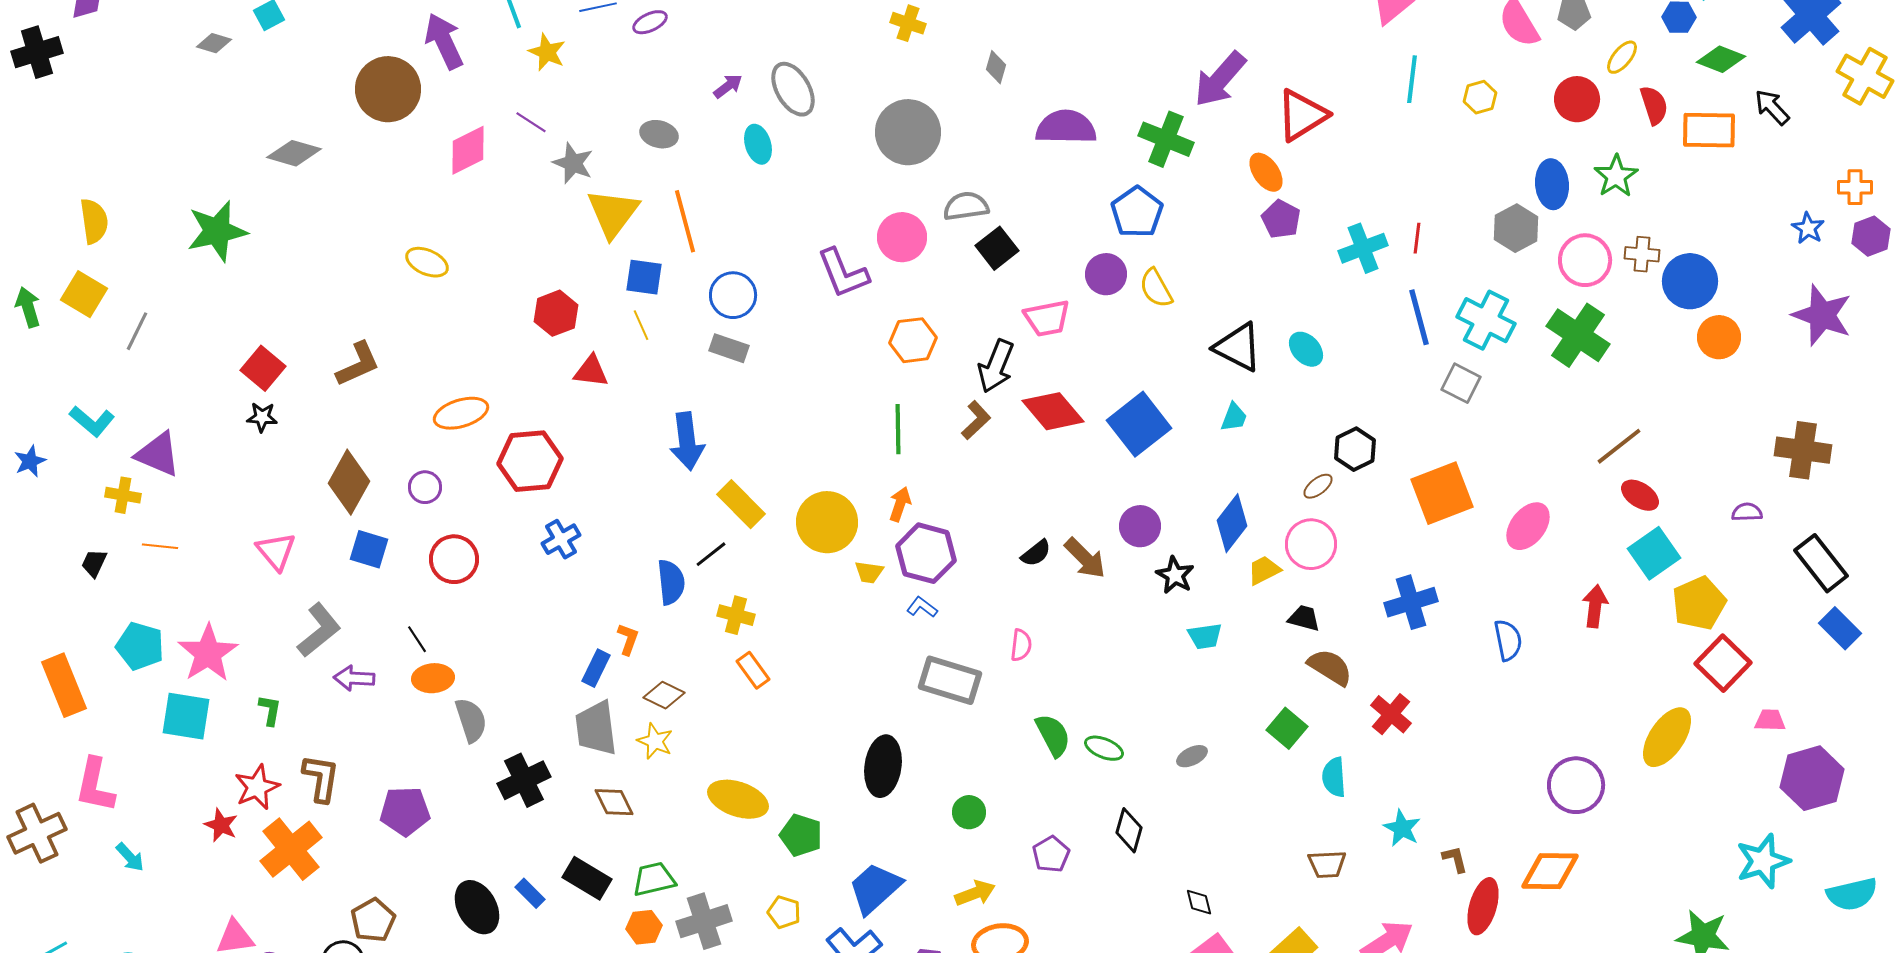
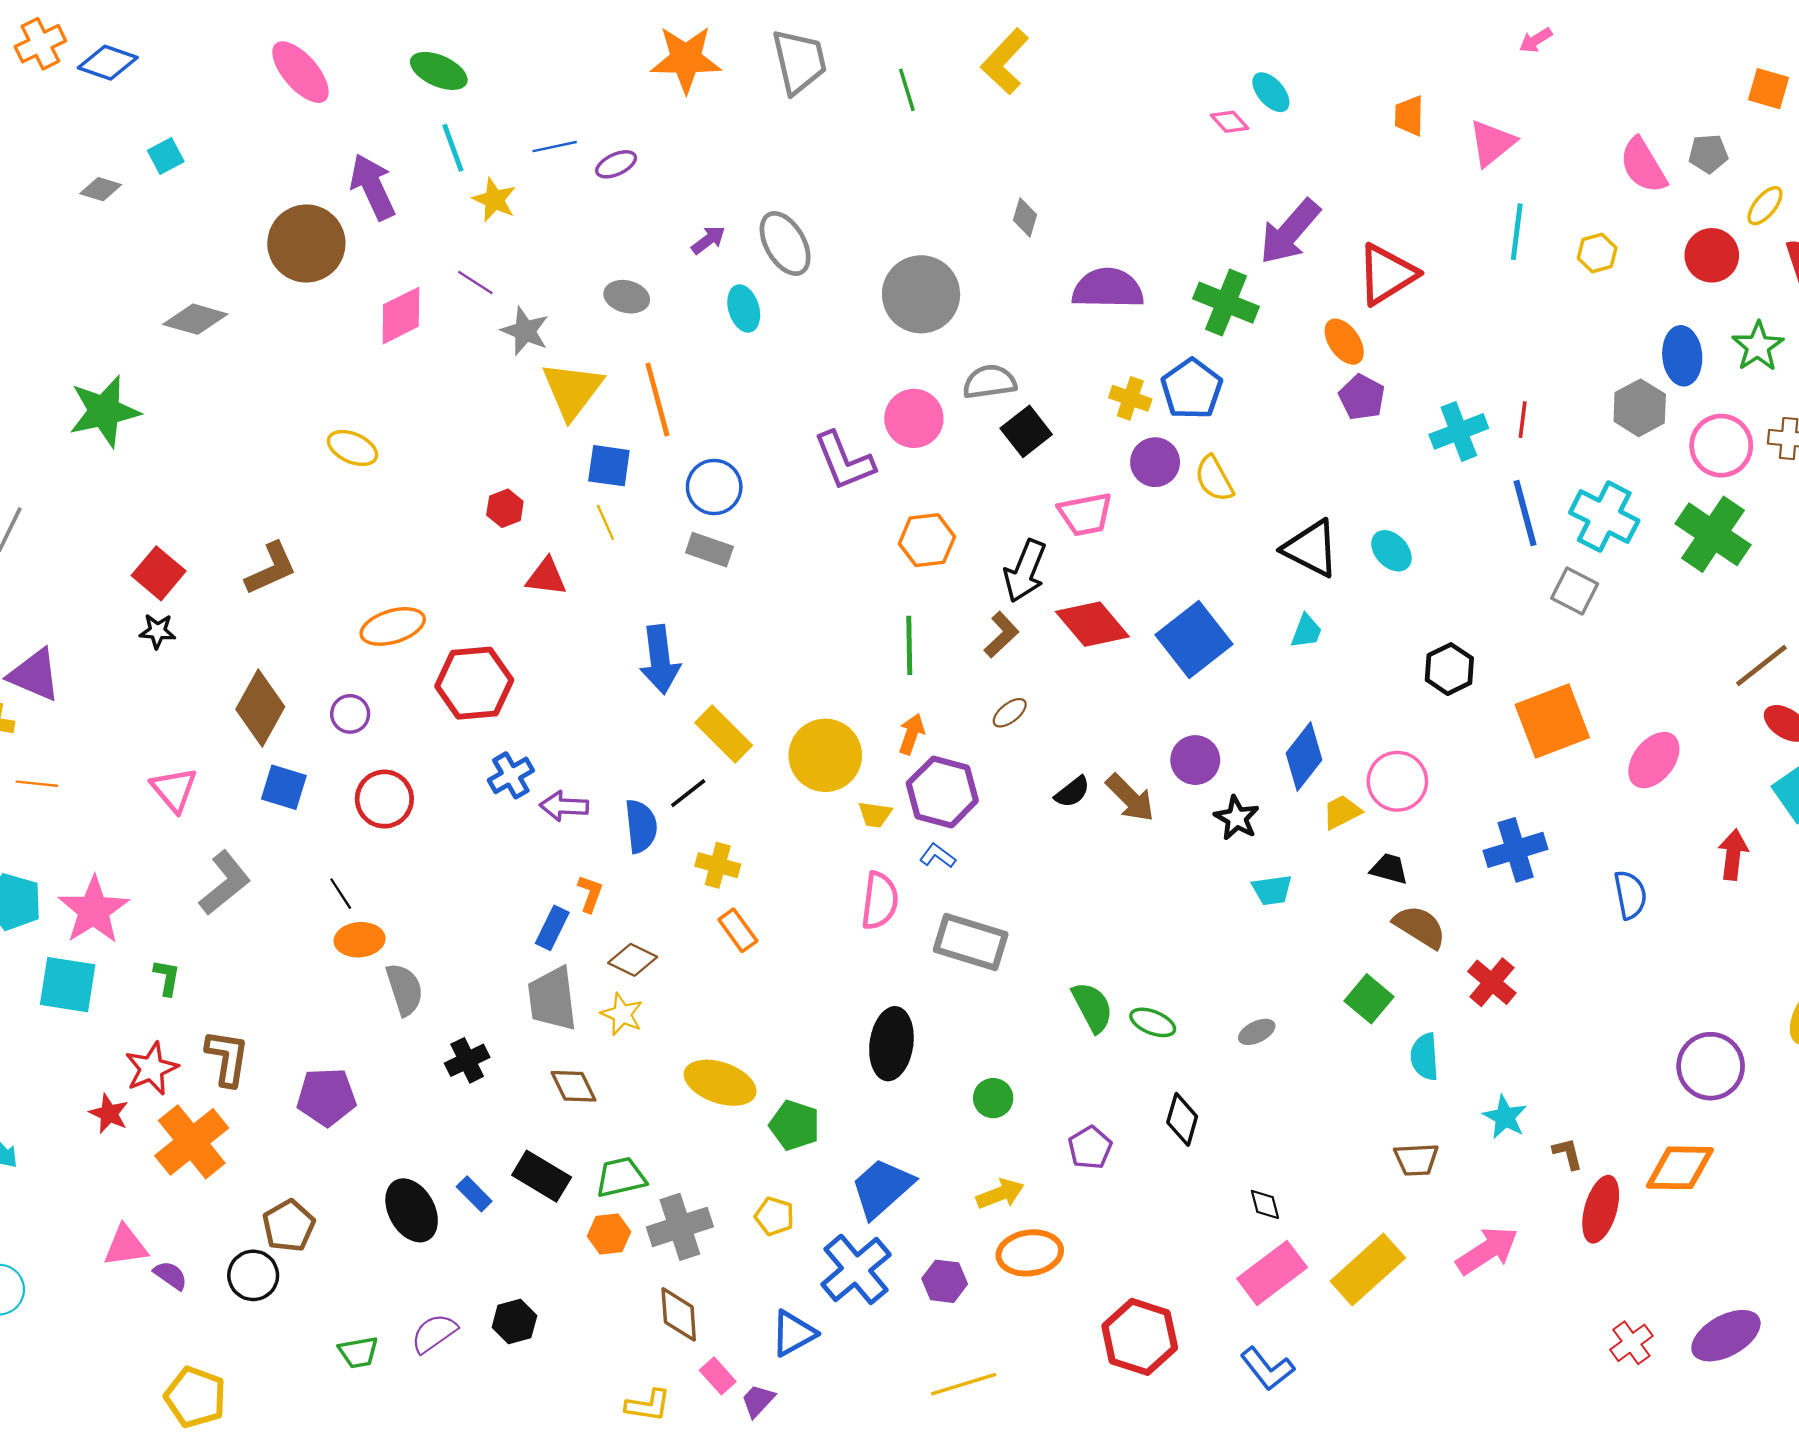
yellow cross: (908, 23) -> (1130, 398), moved
red hexagon: (556, 313) -> (505, 508), size x0.7
brown ellipse: (1318, 486) -> (1010, 713), moved
pink semicircle: (1021, 645) -> (880, 901), moved, size x1.5
purple arrow: (354, 678) -> (564, 806), moved
black cross: (524, 780) -> (467, 1060), size x0.7

